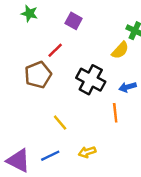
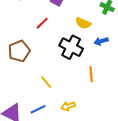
yellow semicircle: (120, 50) -> (83, 23), moved, turned 70
brown pentagon: (38, 75) -> (19, 51), moved
blue arrow: (127, 87) -> (101, 41), moved

